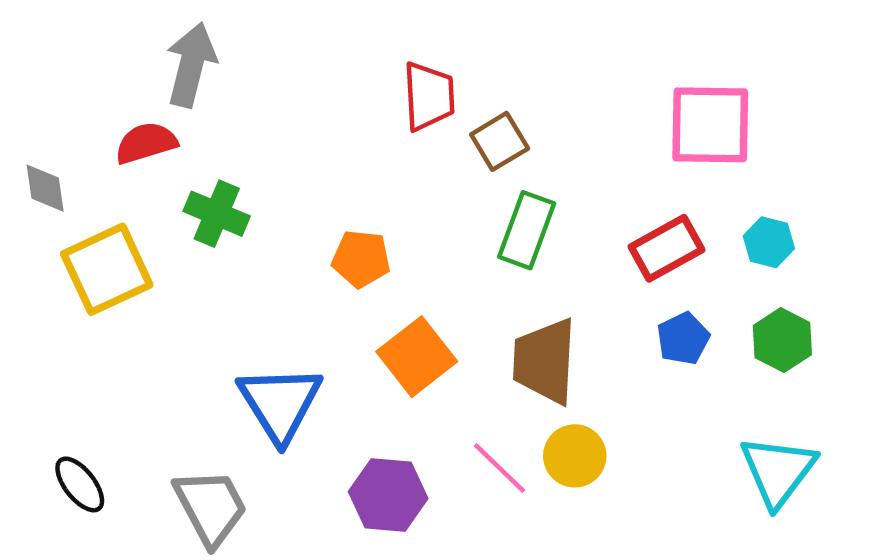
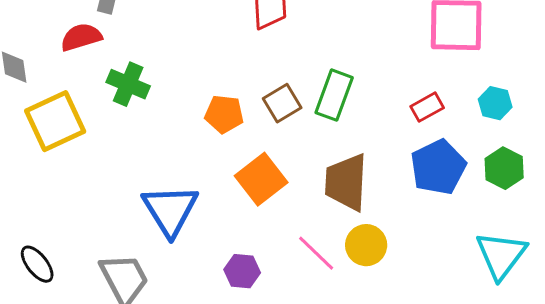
brown square: (500, 141) -> (282, 103), moved
red rectangle: (667, 248) -> (427, 107), size x0.7
blue pentagon: (683, 339) -> (438, 167), size x1.6
purple hexagon: (388, 495) -> (242, 271), size x0.7

